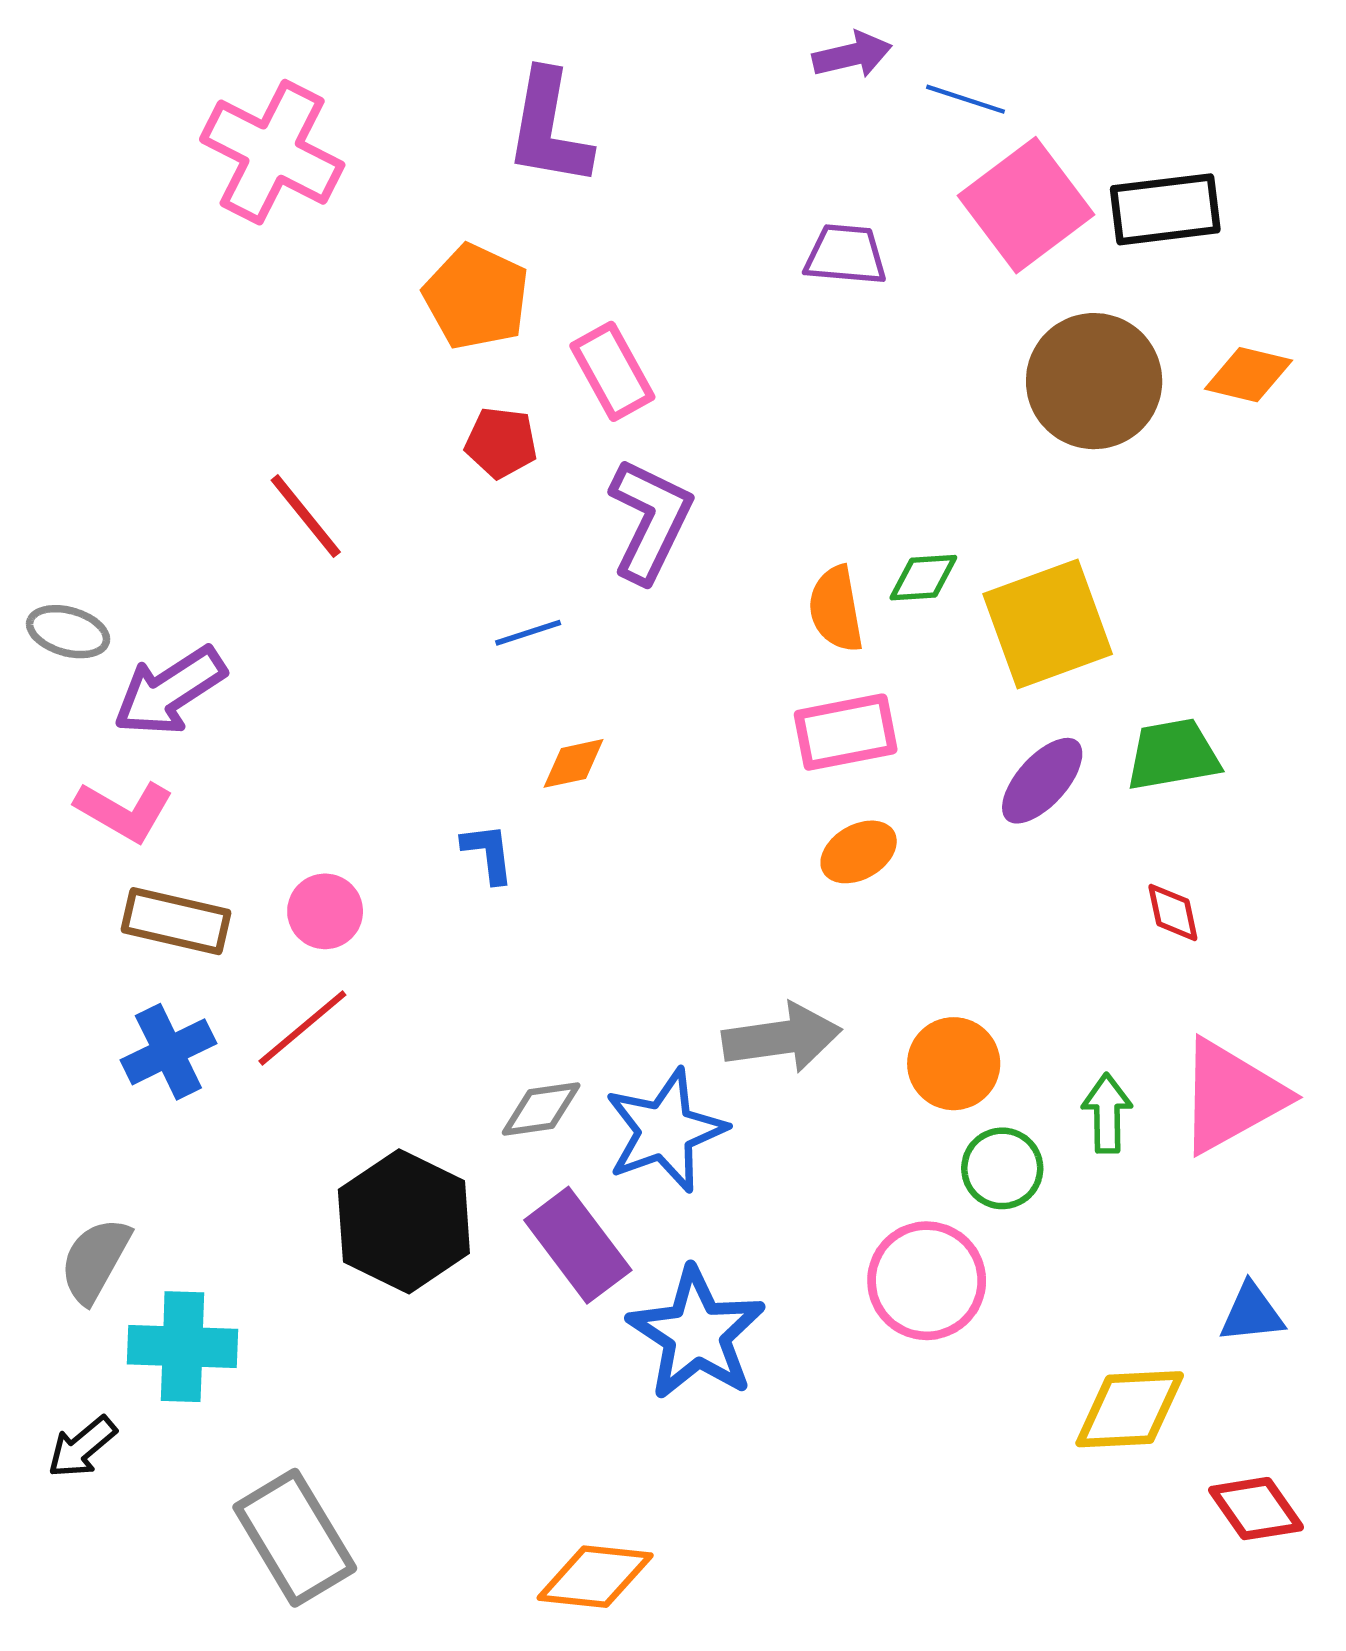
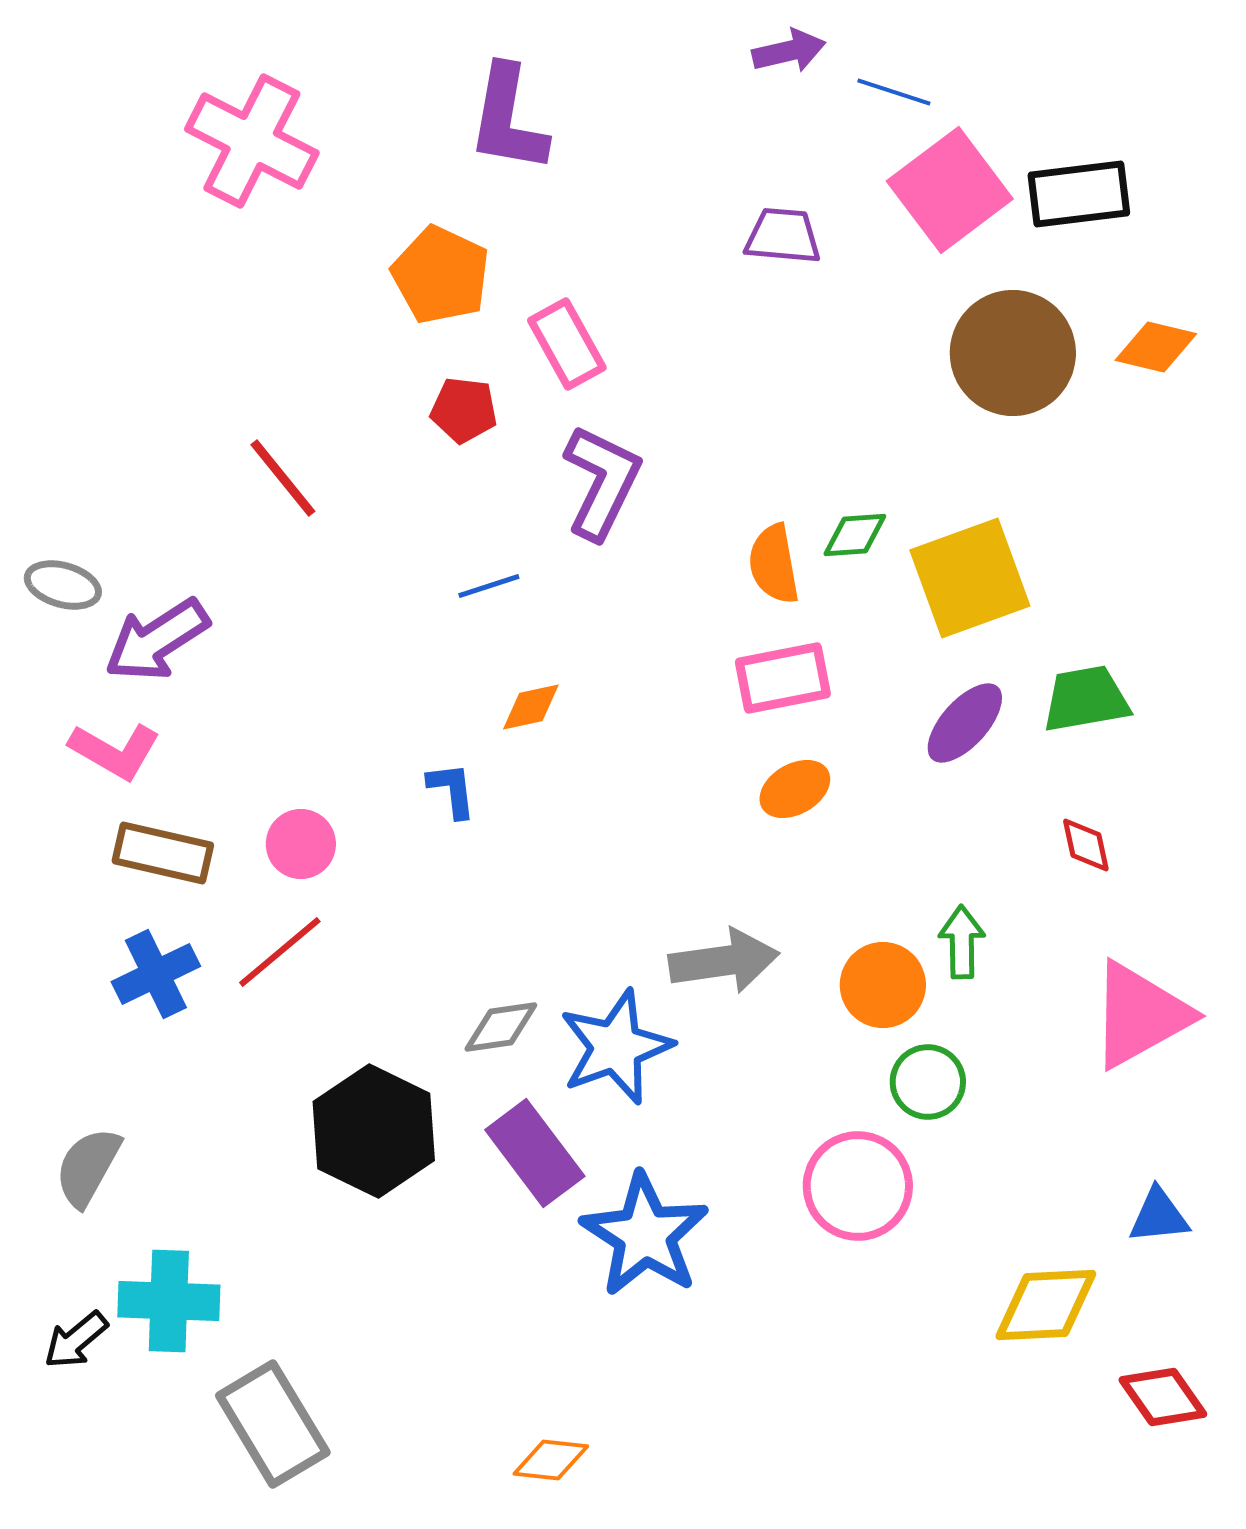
green arrow: (1107, 1113) -> (962, 942), moved
cyan cross: (183, 1347) -> (169, 1301), moved
orange diamond: (595, 1577) -> (551, 1460), size x0.7

